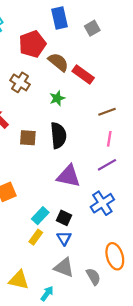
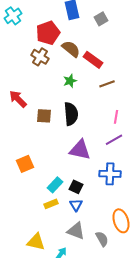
brown cross: (20, 82) -> (40, 57), moved
brown line: (107, 112) -> (107, 84), moved
blue cross: (102, 203) -> (110, 174), turned 35
yellow rectangle: (36, 237) -> (51, 204), turned 32

